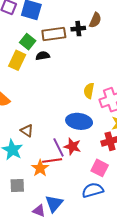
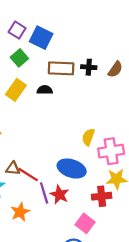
brown semicircle: (95, 20) -> (115, 69), moved
green square: (28, 42) -> (19, 58), moved
brown triangle: (27, 131) -> (13, 168), turned -40
red line: (52, 160) -> (28, 175), moved, turned 30

